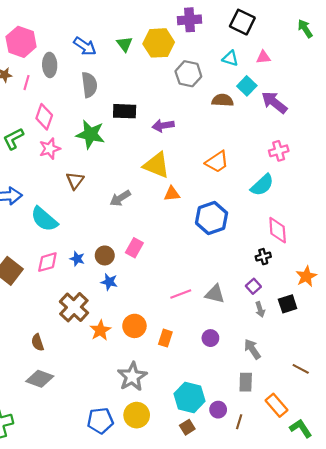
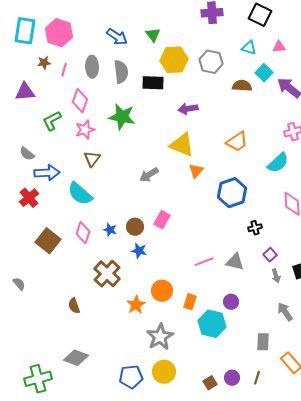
yellow hexagon: (159, 43) -> (174, 60), moved
gray ellipse: (50, 65) -> (92, 67), moved
black rectangle: (125, 111) -> (153, 83), moved
brown triangle: (75, 181) -> (92, 159), moved
orange triangle: (172, 194) -> (196, 171), turned -42
black cross: (263, 257) -> (255, 228), moved
pink diamond: (47, 262) -> (83, 233), turned -55
orange star: (100, 330) -> (136, 305), moved
gray arrow: (252, 349) -> (285, 312), moved
gray diamond: (40, 379) -> (76, 358), moved
cyan hexagon: (190, 397) -> (212, 324), moved
purple circle: (218, 410) -> (232, 378), moved

